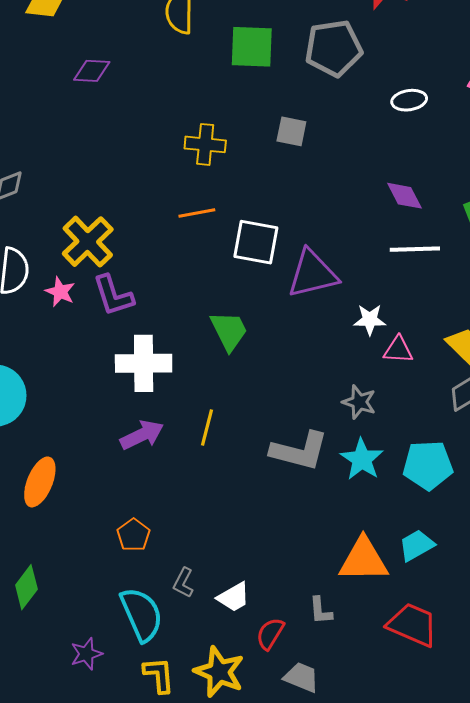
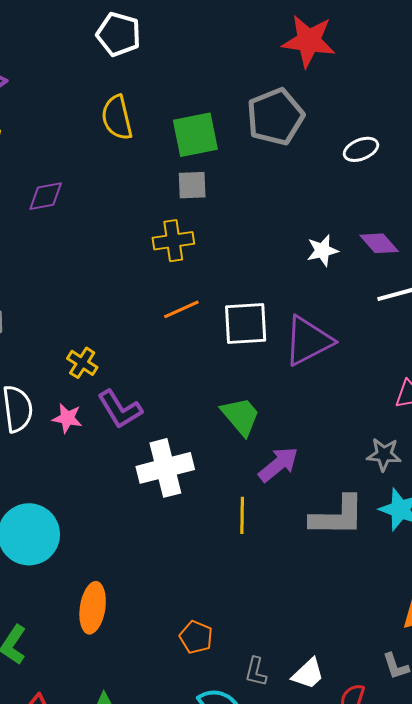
gray square: (291, 131) -> (192, 185), moved
yellow cross: (88, 242) -> (82, 363), size x0.6
white star: (370, 320) -> (322, 251), moved
purple arrow: (142, 435) -> (278, 464), moved

